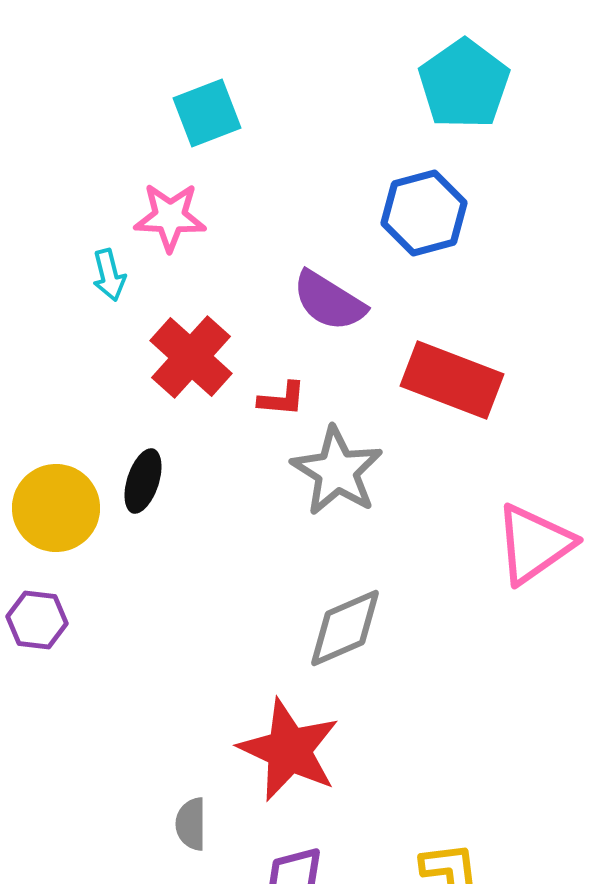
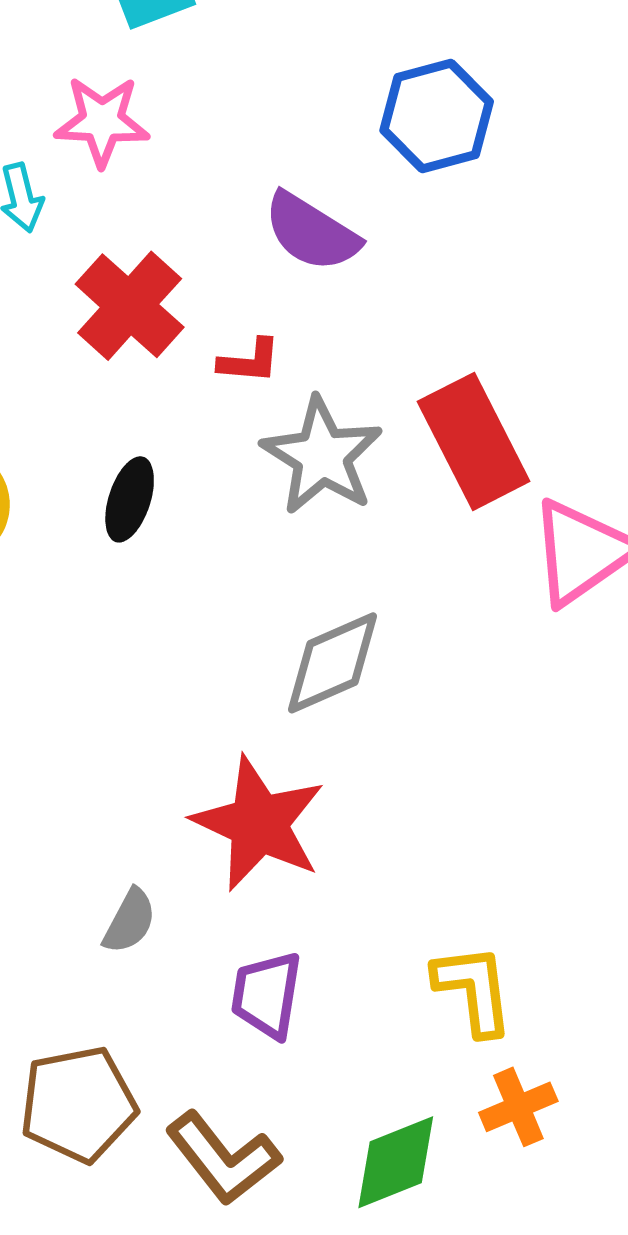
red rectangle: (452, 380) -> (474, 441), moved, turned 42
black ellipse: (143, 481) -> (130, 499), moved
gray semicircle: (191, 824) -> (130, 921), turned -152

